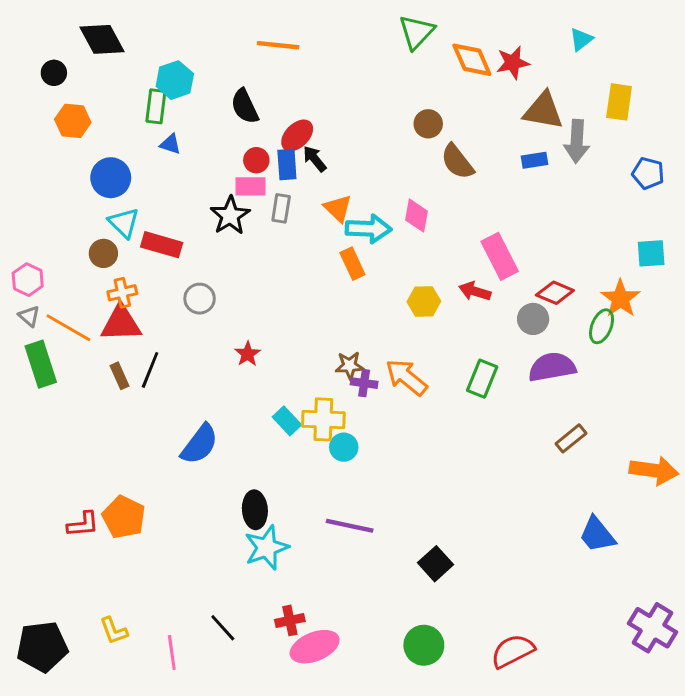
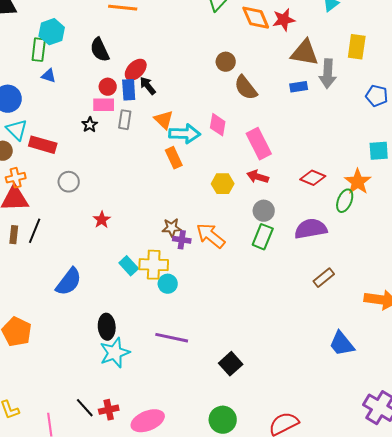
black star: (230, 216) -> (90, 125), size x0.6
pink rectangle: (500, 256) -> (259, 144), moved
gray circle: (533, 319) -> (264, 211), moved
brown rectangle: (119, 376) -> (14, 235), turned 30
red cross: (290, 620) -> (109, 410), moved

